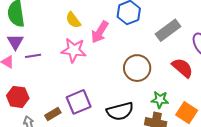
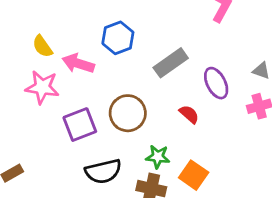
pink arrow: (100, 32) -> (78, 63), turned 75
red semicircle: (182, 68) -> (189, 114), size x0.7
purple square: (79, 102) -> (80, 125), moved

